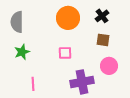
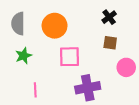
orange circle: (68, 18) -> (55, 26), moved
pink square: (65, 53) -> (70, 57), size x1.5
pink circle: (109, 66) -> (126, 67), moved

